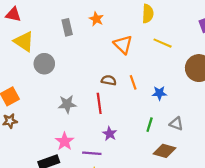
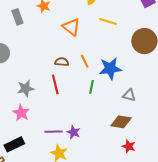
blue star: (159, 93) -> (110, 68), size x1.6
green line: (150, 125) -> (91, 87), moved
purple star: (110, 134) -> (74, 132), moved
pink star: (65, 141) -> (21, 113), moved

